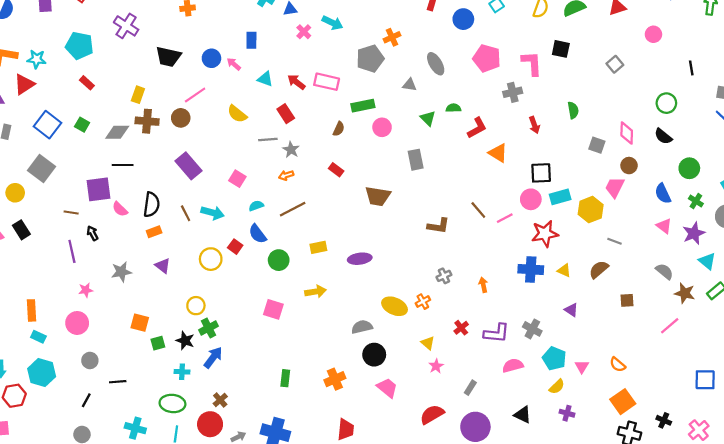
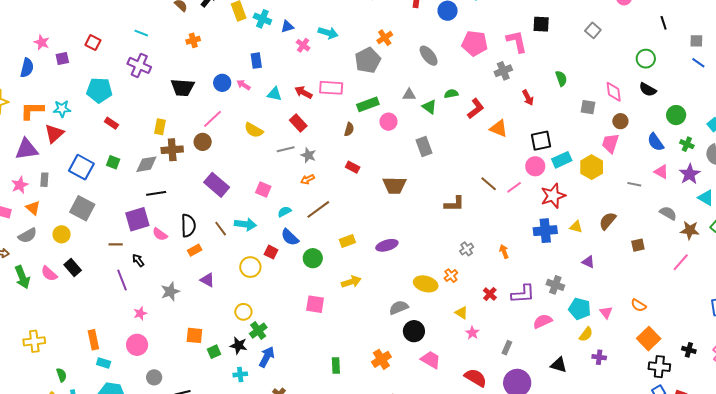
gray triangle: (410, 85) -> (409, 95), moved
gray line: (615, 241) -> (634, 184), moved
red semicircle: (432, 414) -> (476, 378), turned 70

